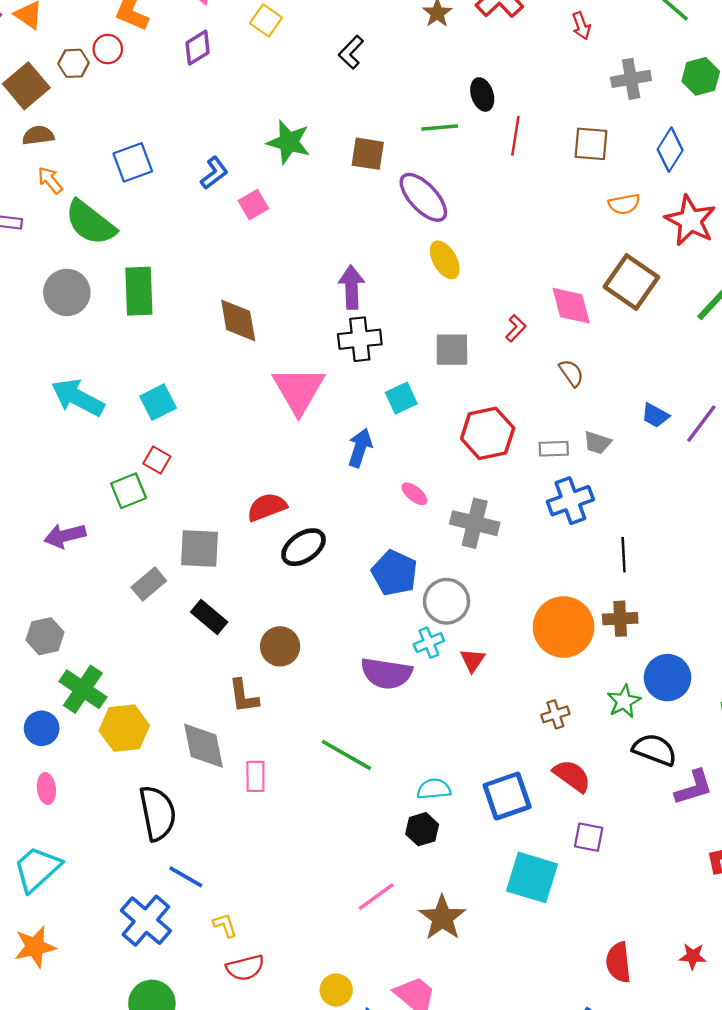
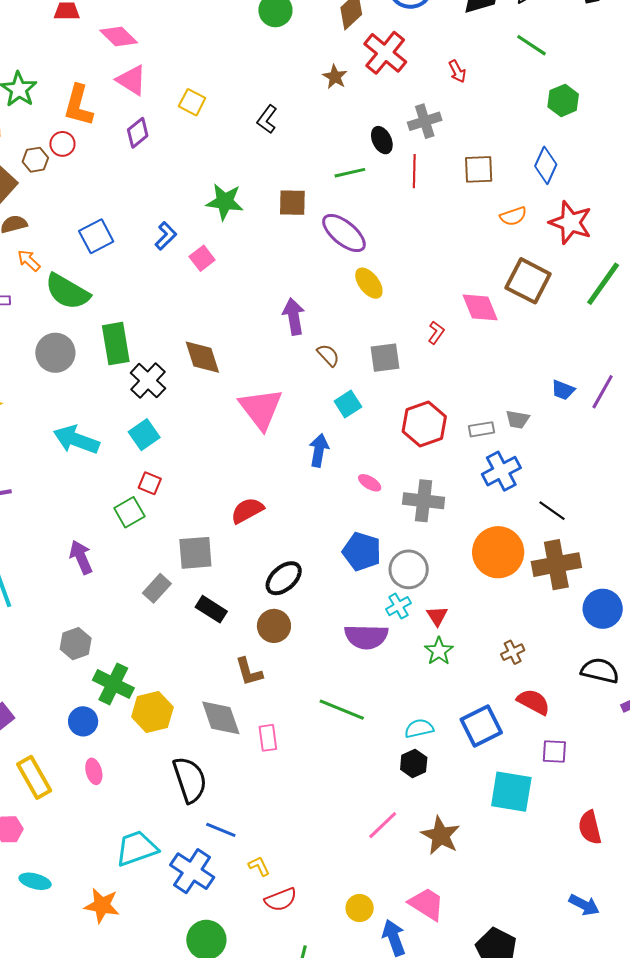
gray cross: (631, 79) -> (425, 121), moved
black cross: (360, 339) -> (148, 381), moved, turned -33
brown semicircle: (571, 373) -> (328, 355), moved
purple arrow: (65, 536) -> (81, 557), turned 88
black ellipse: (303, 547) -> (284, 578), moved
black line: (624, 555) -> (552, 511), turned -44
brown cross: (620, 619) -> (556, 565), size x1.6
orange circle: (563, 627) -> (498, 552), moved
green star: (624, 701) -> (439, 651), moved
cyan trapezoid: (37, 869) -> (137, 848), moved, turned 30
orange star: (35, 947) -> (102, 906), turned 30
red semicircle: (618, 962) -> (590, 827), moved

